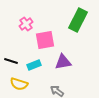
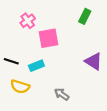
green rectangle: (78, 20) -> (85, 16), size x0.6
purple triangle: (63, 62) -> (93, 61), moved, turned 42

